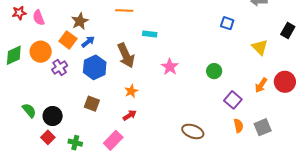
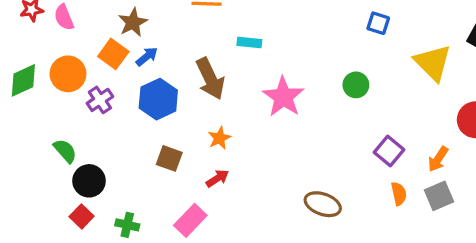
yellow triangle: (260, 47) -> (433, 63), size x1.4
pink star: (170, 67) -> (283, 97), size x1.4
green circle: (214, 71) -> (356, 85), moved
orange arrow: (261, 85) -> (438, 159), moved
brown square: (92, 104) -> (169, 158), moved
green semicircle: (29, 110) -> (65, 151), moved

